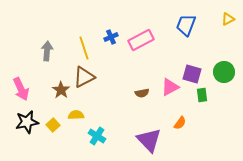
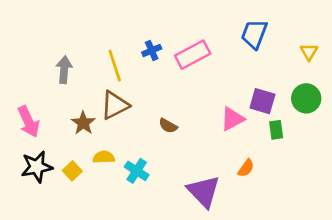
yellow triangle: (228, 19) -> (309, 52), moved, turned -32
brown semicircle: (142, 93) -> (168, 126), moved, turned 40
cyan cross: (97, 136) -> (137, 171), moved

